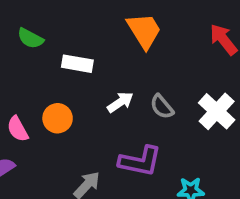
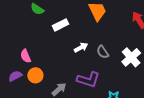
white rectangle: (77, 64) -> (60, 25), turned -42
orange circle: (58, 118) -> (35, 75), moved

